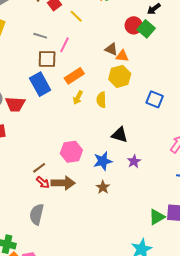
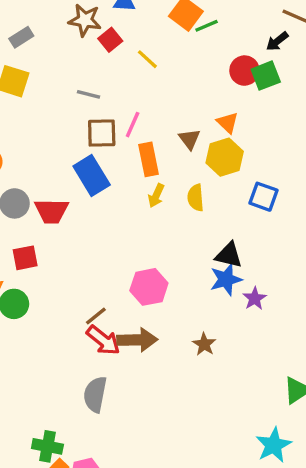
green square: (146, 29) -> (266, 76), turned 30
pink line: (64, 45) -> (133, 125), moved
brown triangle: (111, 49) -> (189, 139), moved, turned 32
orange triangle: (122, 56) -> (228, 123), turned 40
orange rectangle: (74, 76) -> (148, 159), turned -66
blue square: (155, 99) -> (263, 197), moved
blue star: (103, 161) -> (226, 279), moved
red arrow: (43, 182) -> (103, 340), size x1.5

